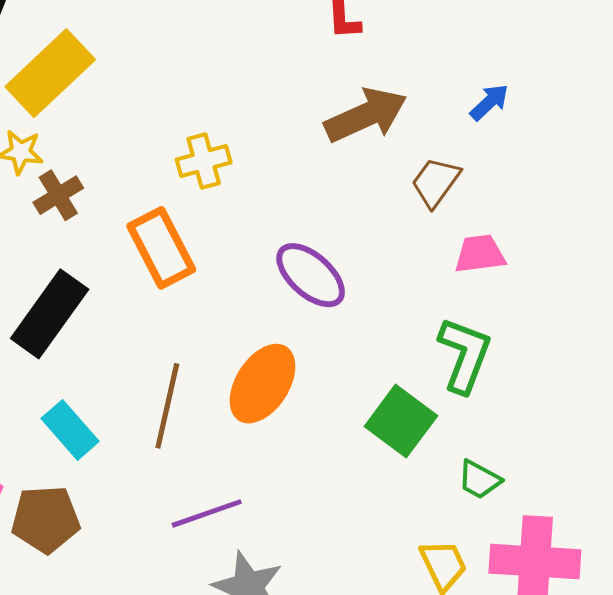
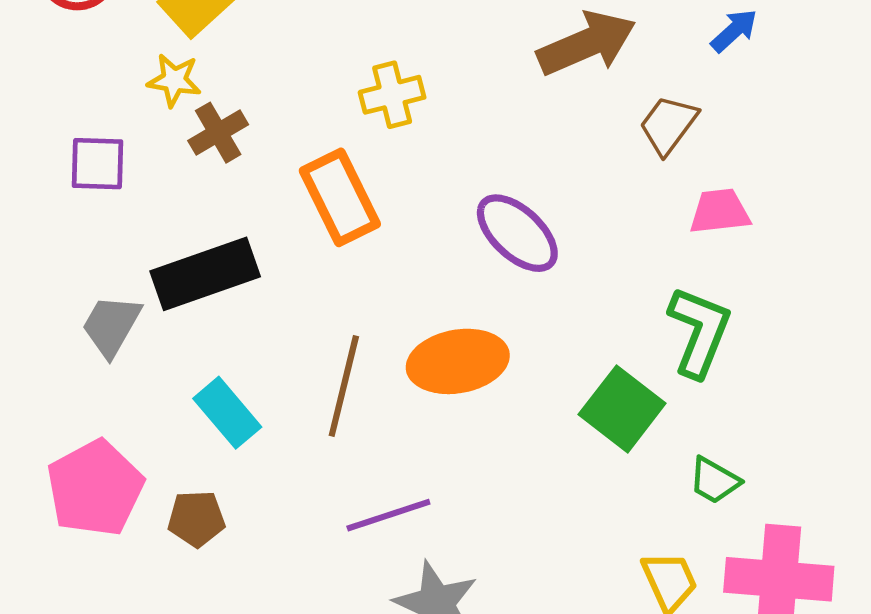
black rectangle: (50, 314) -> (205, 274), turned 34
orange ellipse: (263, 384) -> (458, 361), turned 46
brown pentagon: (46, 519) -> (196, 519), size x0.7

